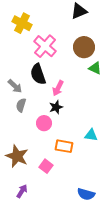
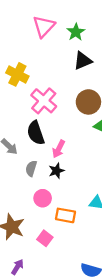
gray semicircle: (21, 105) -> (31, 168), moved
pink circle: (44, 123) -> (43, 198), moved

